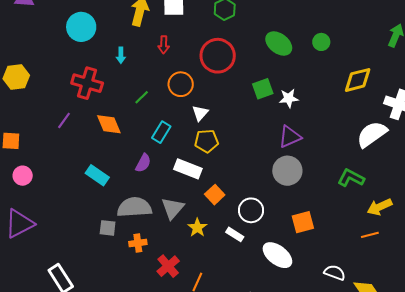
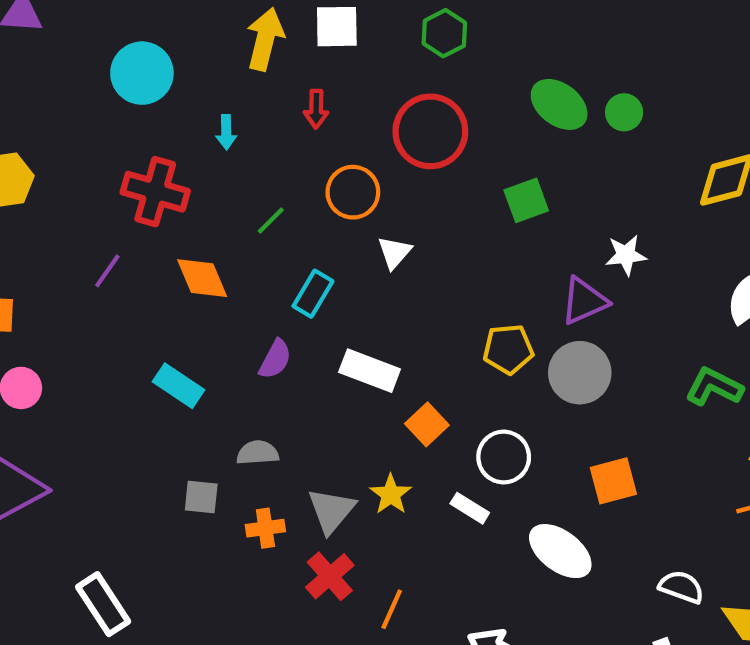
green circle: (321, 42) -> (624, 112), moved
white star: (289, 98) -> (626, 255), moved
yellow pentagon: (207, 141) -> (508, 349), moved
gray semicircle: (134, 207) -> (258, 453), size x0.6
gray triangle: (173, 208) -> (331, 511), moved

